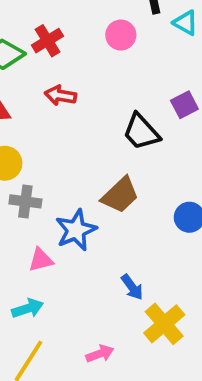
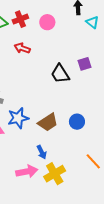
pink circle: (121, 35) -> (47, 22), moved
brown trapezoid: (120, 195) -> (48, 122), moved
pink arrow: (100, 354) -> (27, 171), moved, size x1.5

